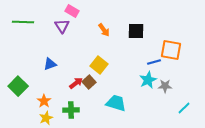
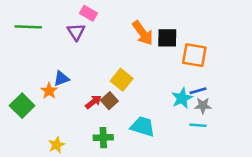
orange arrow: (104, 30) -> (143, 33), moved, size x1.5
orange square: (171, 50) -> (194, 55), moved
blue line: (154, 62) -> (198, 91), moved
orange star: (44, 101) -> (49, 91), moved
cyan line: (184, 108) -> (198, 125), moved, turned 48
green cross: (71, 110) -> (103, 138), moved

